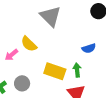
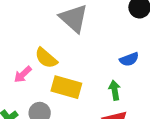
yellow rectangle: (55, 71) -> (66, 87), moved

